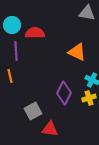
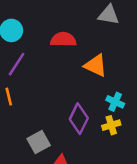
red semicircle: (35, 33) -> (63, 40), moved
purple line: (16, 51) -> (17, 64), turned 36

